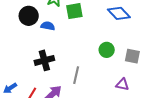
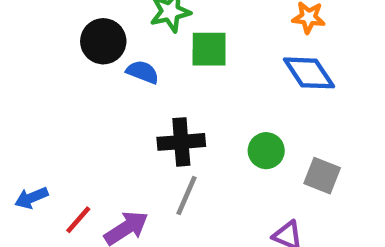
black cross: (44, 60) -> (181, 142), moved

